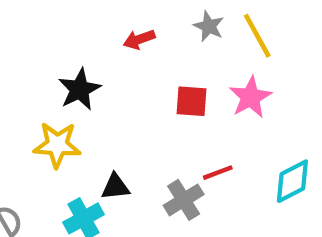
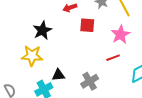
red square: (191, 101) -> (87, 25), moved
red line: (218, 173) -> (113, 58), moved

